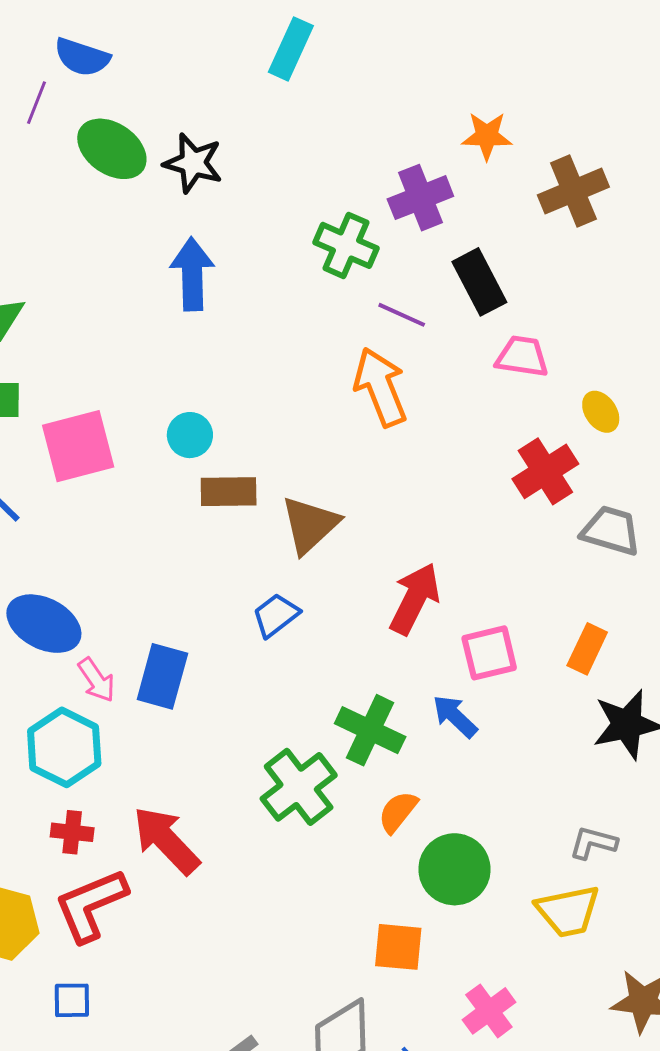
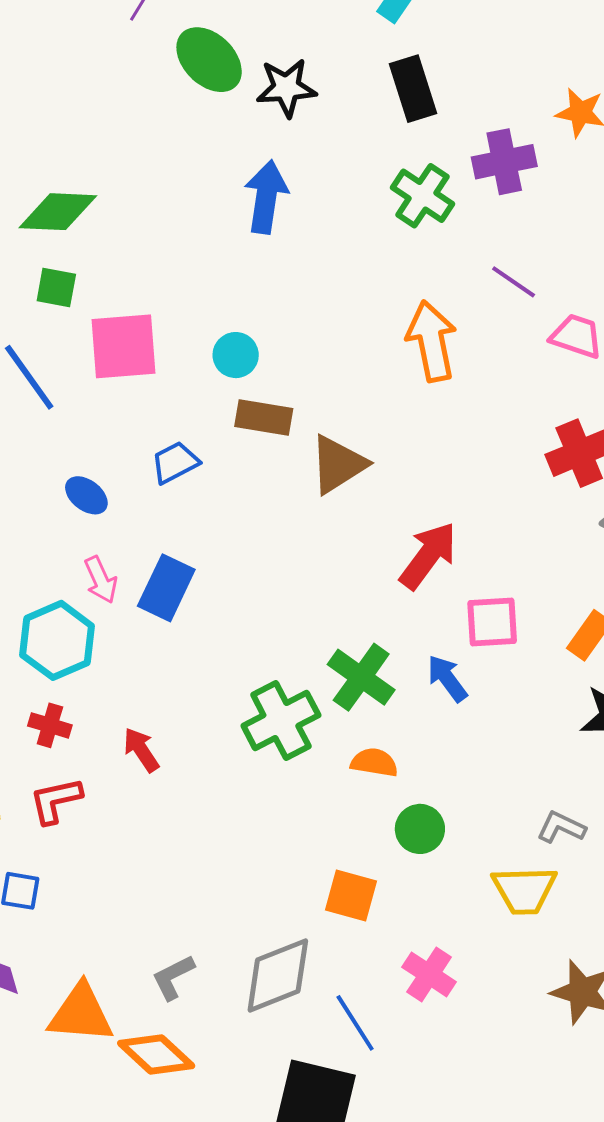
black star: (193, 163) -> (286, 88), turned -30
black rectangle: (479, 282) -> (413, 89), moved
purple line: (402, 315) -> (514, 282), moved
blue trapezoid: (276, 615) -> (175, 463), moved
blue ellipse: (44, 624) -> (86, 495), moved, size x0.6
orange semicircle: (398, 812) -> (374, 763), turned 51
red arrow: (166, 840) -> (141, 750), size x0.6
green circle: (454, 869) -> (420, 829), size x0.7
red L-shape: (91, 905) -> (56, 800), size x0.7
pink cross: (489, 1011) -> (429, 974), turned -30

